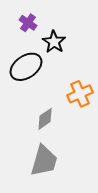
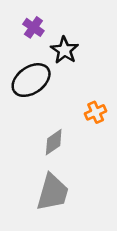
orange cross: (80, 94) -> (96, 112), size x0.7

